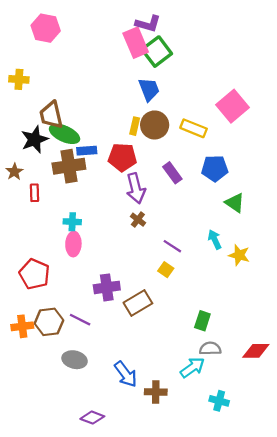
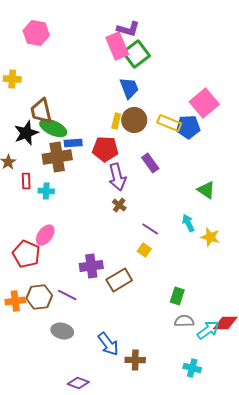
blue pentagon: (215, 168) -> (188, 127), moved
cyan cross: (72, 222) -> (46, 191), moved
pink ellipse: (73, 244) -> (45, 235), moved, turned 35
cyan arrow: (192, 367) -> (208, 330), moved

